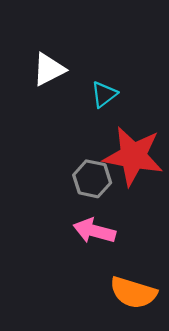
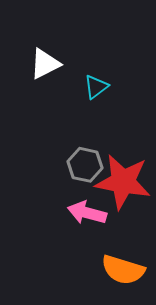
red star: (133, 156) -> (123, 182), moved

